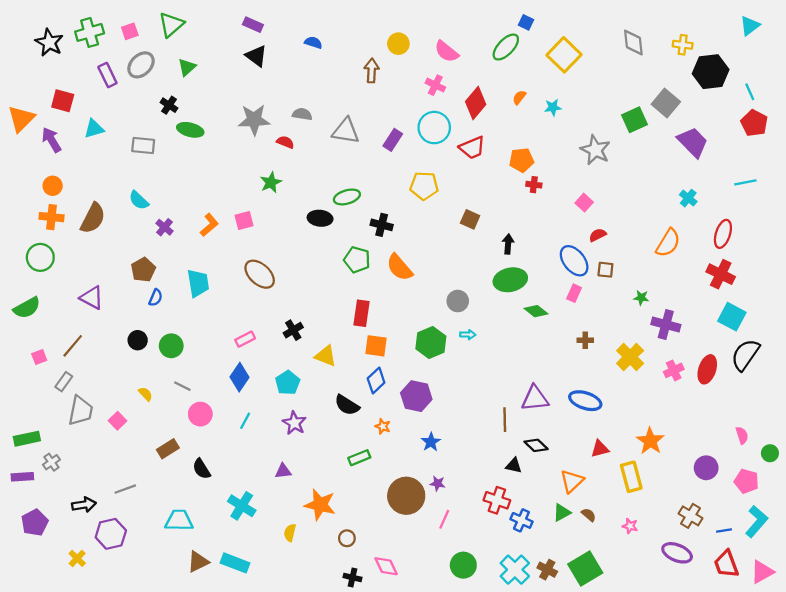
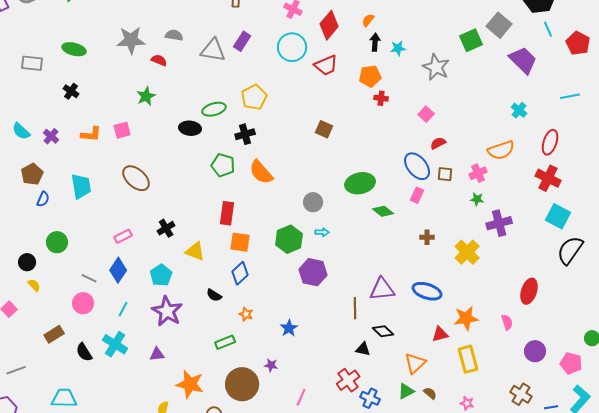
cyan line: (750, 92) -> (548, 29), moved
black cross: (169, 105) -> (71, 91), moved
cyan star: (553, 107) -> (398, 48), moved
purple rectangle: (393, 140) -> (242, 41), moved
yellow pentagon: (424, 186) -> (254, 97), moved, turned -30
cyan semicircle: (139, 200) -> (21, 131), moved
orange L-shape: (209, 225) -> (91, 134), turned 45
black cross: (382, 225) -> (245, 134), turned -30
orange semicircle: (668, 243) -> (501, 150), turned 40
black arrow: (508, 244) -> (375, 42), moved
purple cross: (666, 325) -> (499, 223), turned -30
black circle: (138, 340) -> (27, 262), moved
red ellipse: (707, 369) -> (529, 291), moved
pink cross: (674, 370) -> (478, 173), moved
gray line: (182, 386) -> (89, 278), moved
purple hexagon: (416, 396) -> (313, 272), moved
black semicircle: (347, 405) -> (214, 295), size x0.7
purple star: (294, 423) -> (167, 311), size x1.4
pink semicircle: (742, 435) -> (507, 322), moved
orange star: (650, 441) -> (466, 318), moved, turned 30
purple star: (438, 483) -> (271, 365), moved
brown circle: (406, 496) -> (242, 384), moved
red cross: (497, 500) -> (348, 380), turned 35
cyan cross: (242, 506) -> (115, 344), moved

